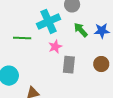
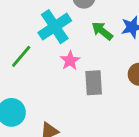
green line: (22, 38) -> (21, 56), turned -42

